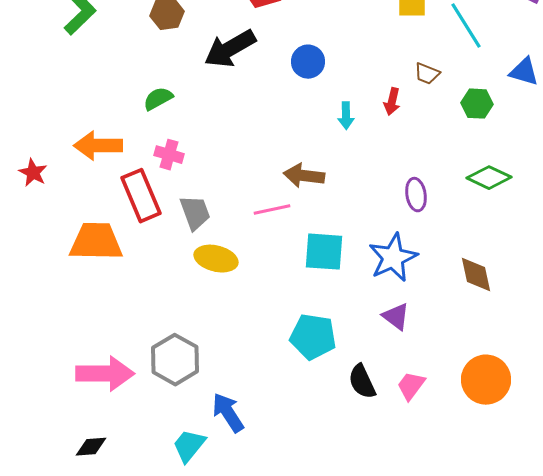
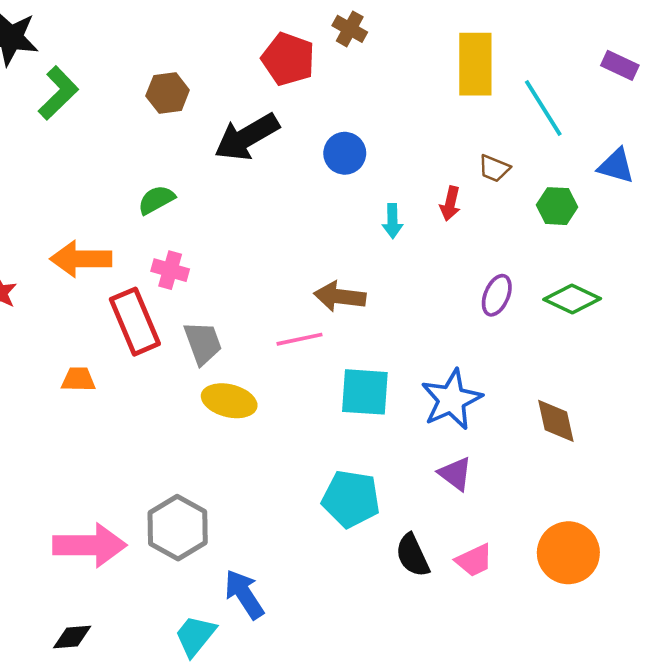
purple ellipse: (416, 195) -> (497, 295), moved, turned 32
orange trapezoid: (96, 242) -> (78, 379), size x0.5
pink trapezoid: (411, 386) -> (474, 560), turned -152

